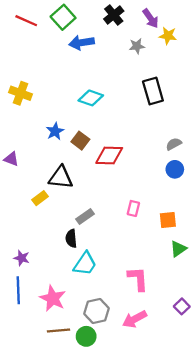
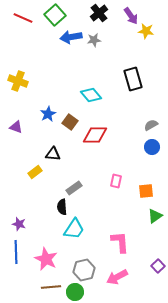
gray star: (137, 46) -> (94, 40), moved
cyan diamond: (91, 98) -> (91, 95), moved, turned 30
purple triangle: (11, 159) -> (16, 127), moved
black triangle: (61, 177) -> (53, 154), size x0.7

